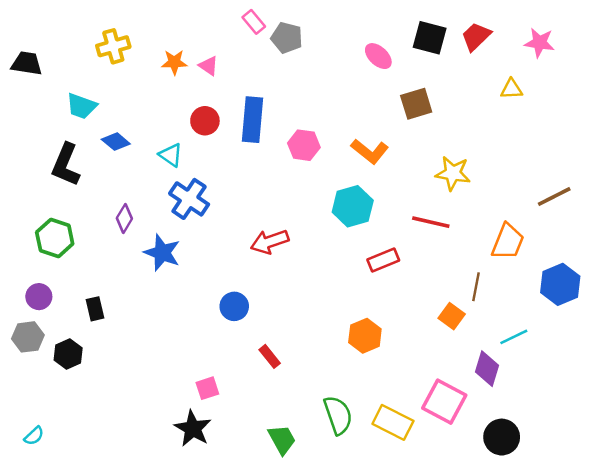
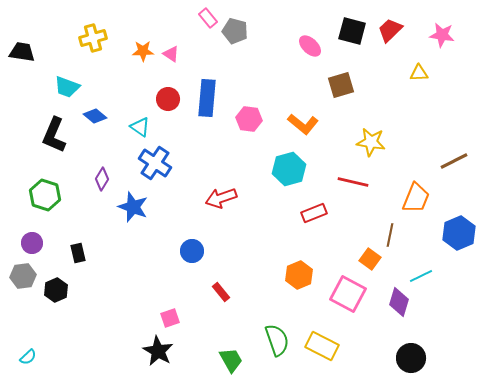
pink square: (444, 402) -> (348, 294), moved

